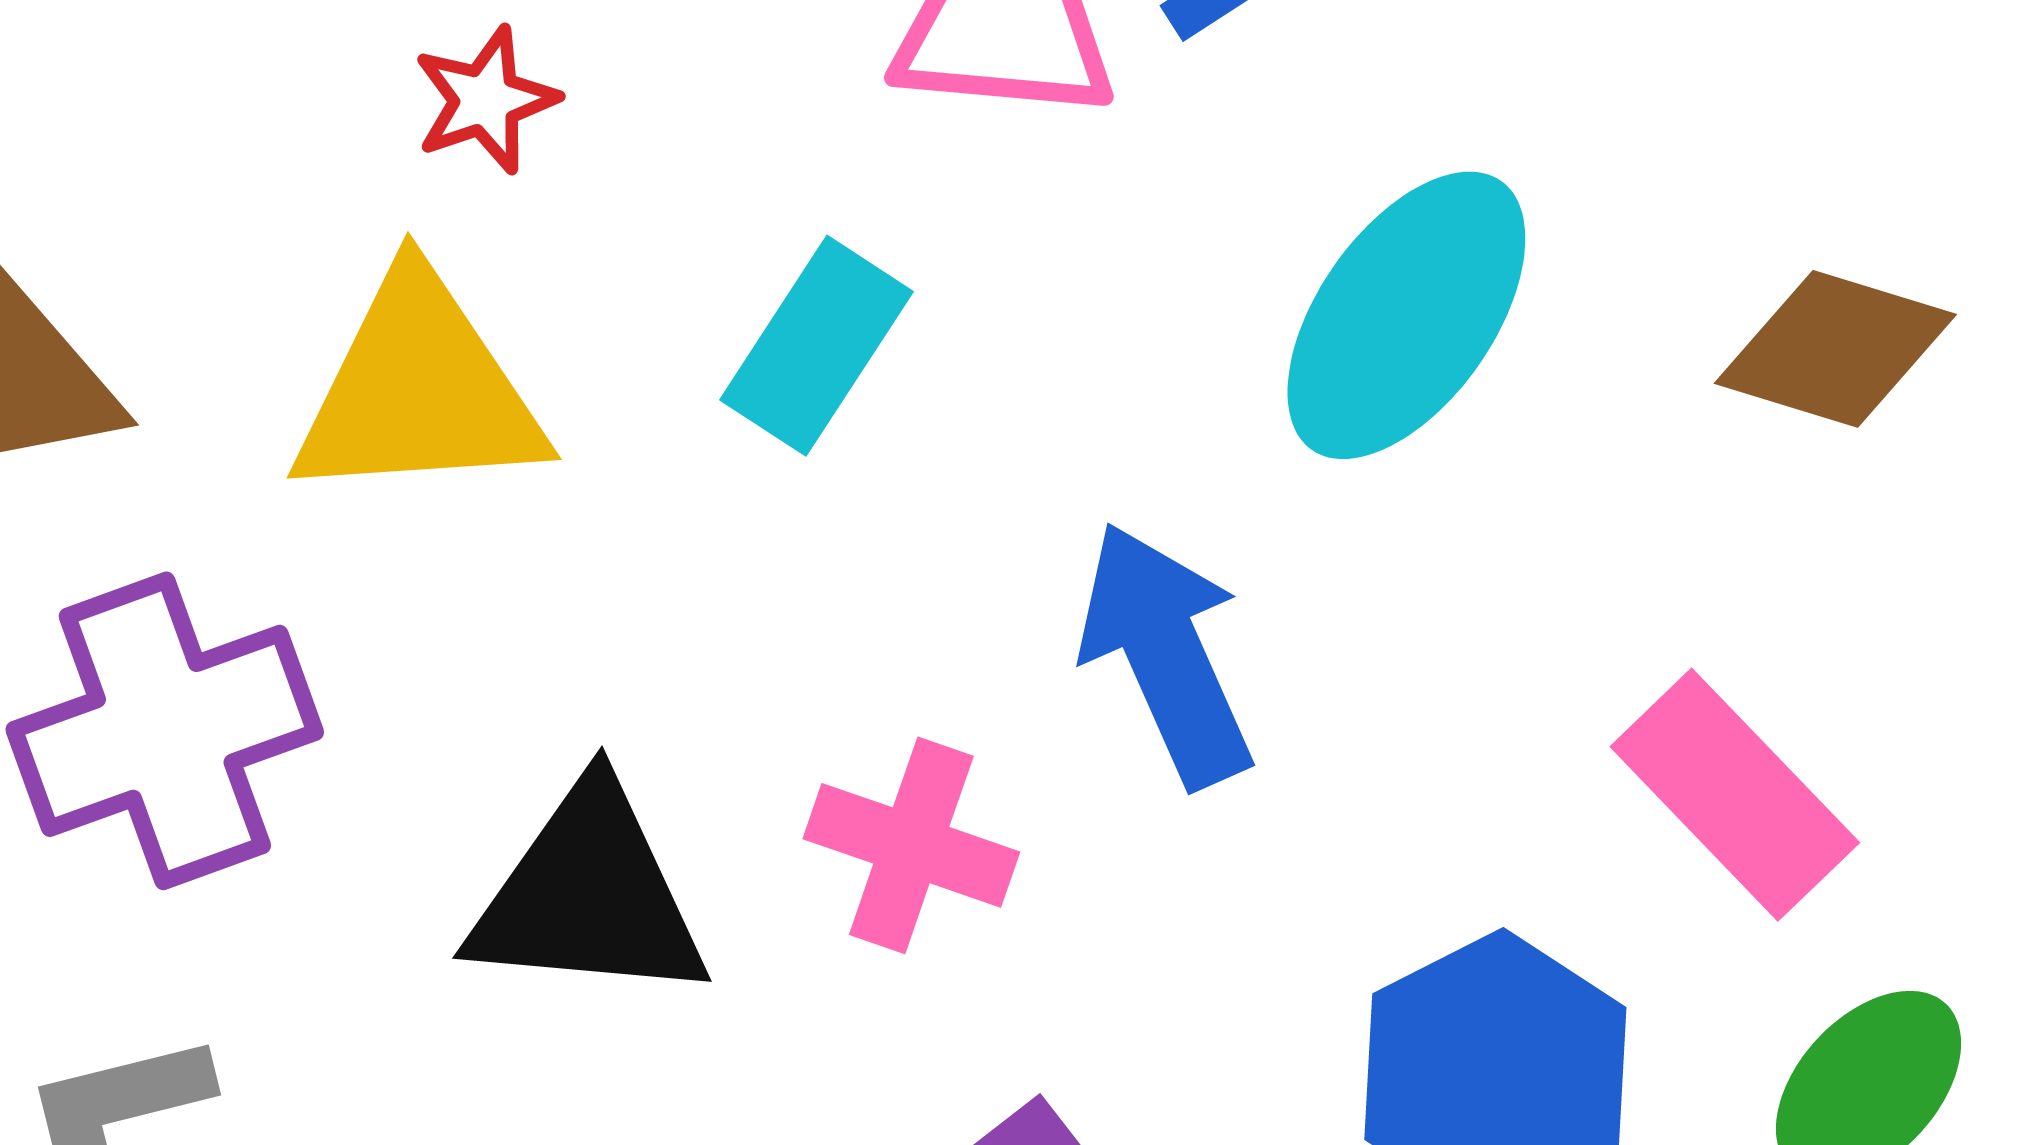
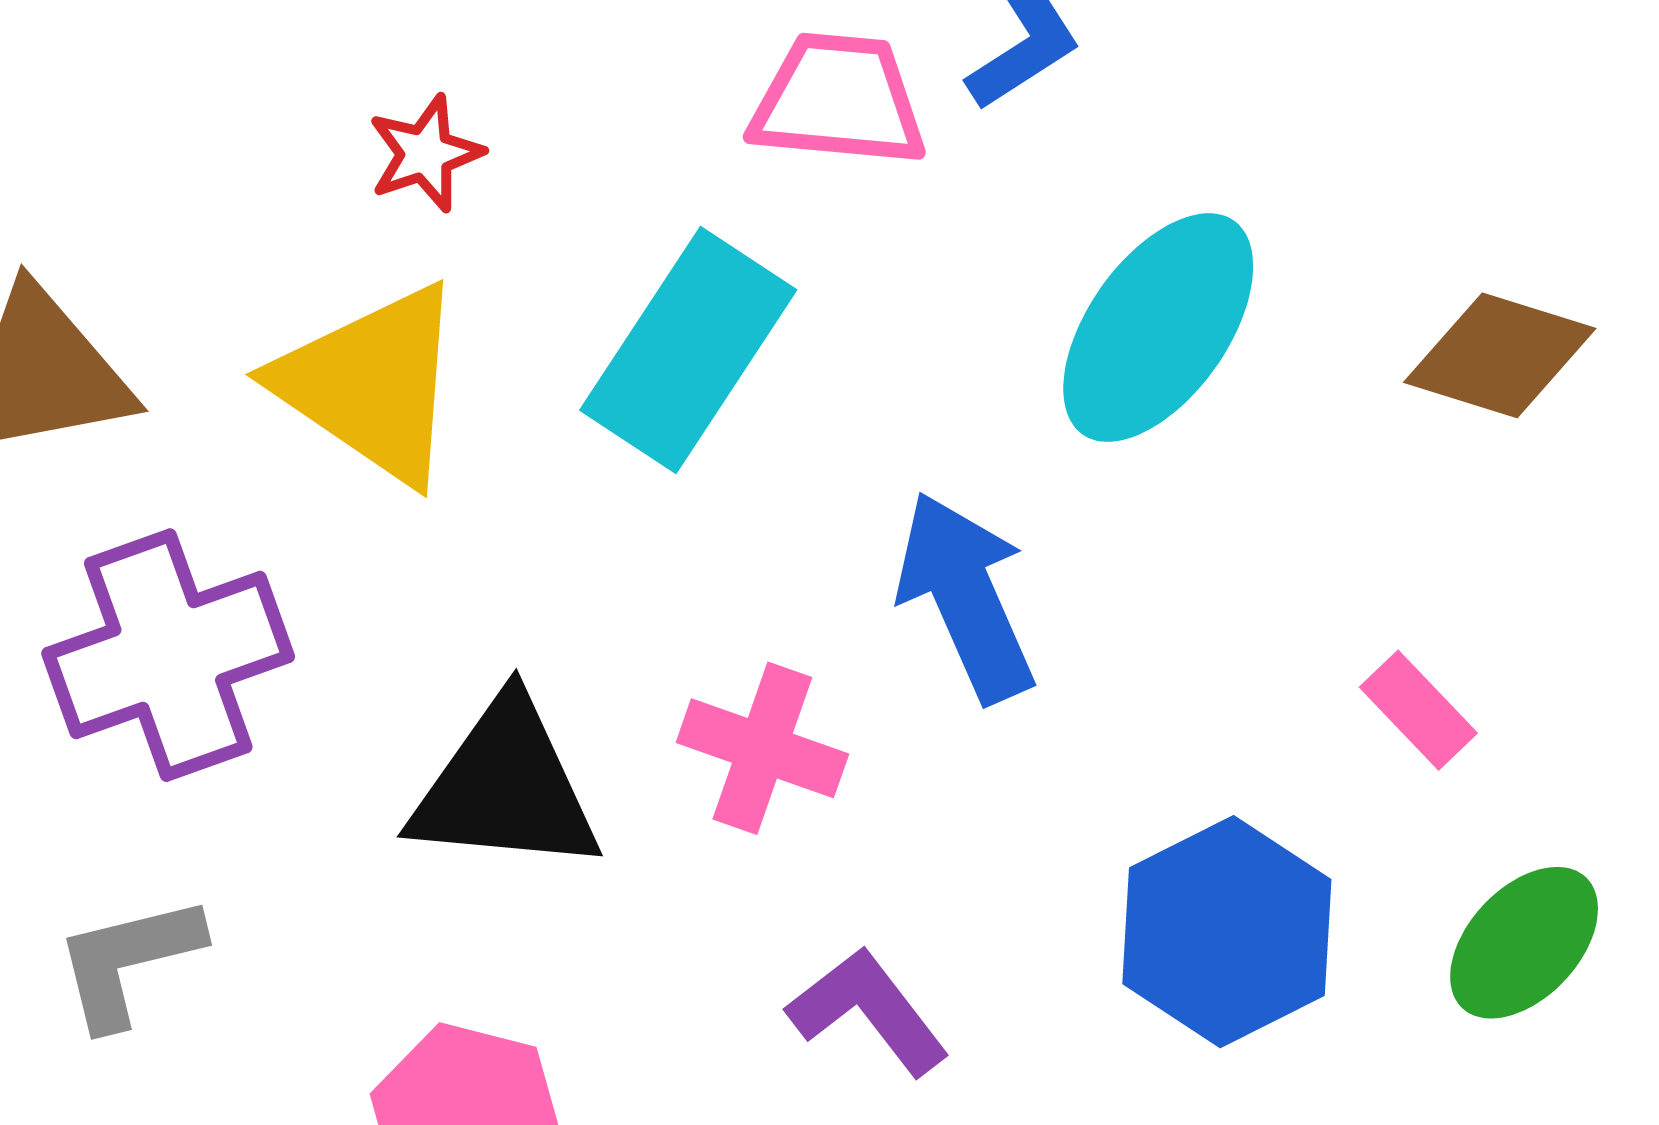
cyan rectangle: (816, 346) -> (688, 350), size x1.4
yellow triangle: (419, 390) -> (371, 384), turned 38
pink rectangle: (1735, 795) -> (1418, 710), size x0.6

